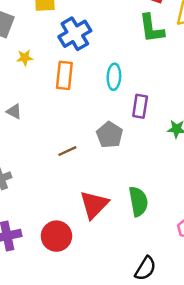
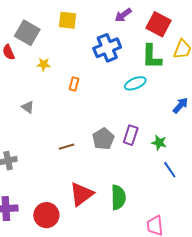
blue cross: (75, 34) -> (107, 48), moved
orange rectangle: (64, 75) -> (74, 84), size x0.6
cyan ellipse: (114, 77) -> (135, 83), moved, turned 55
purple rectangle: (140, 106) -> (131, 135), moved

